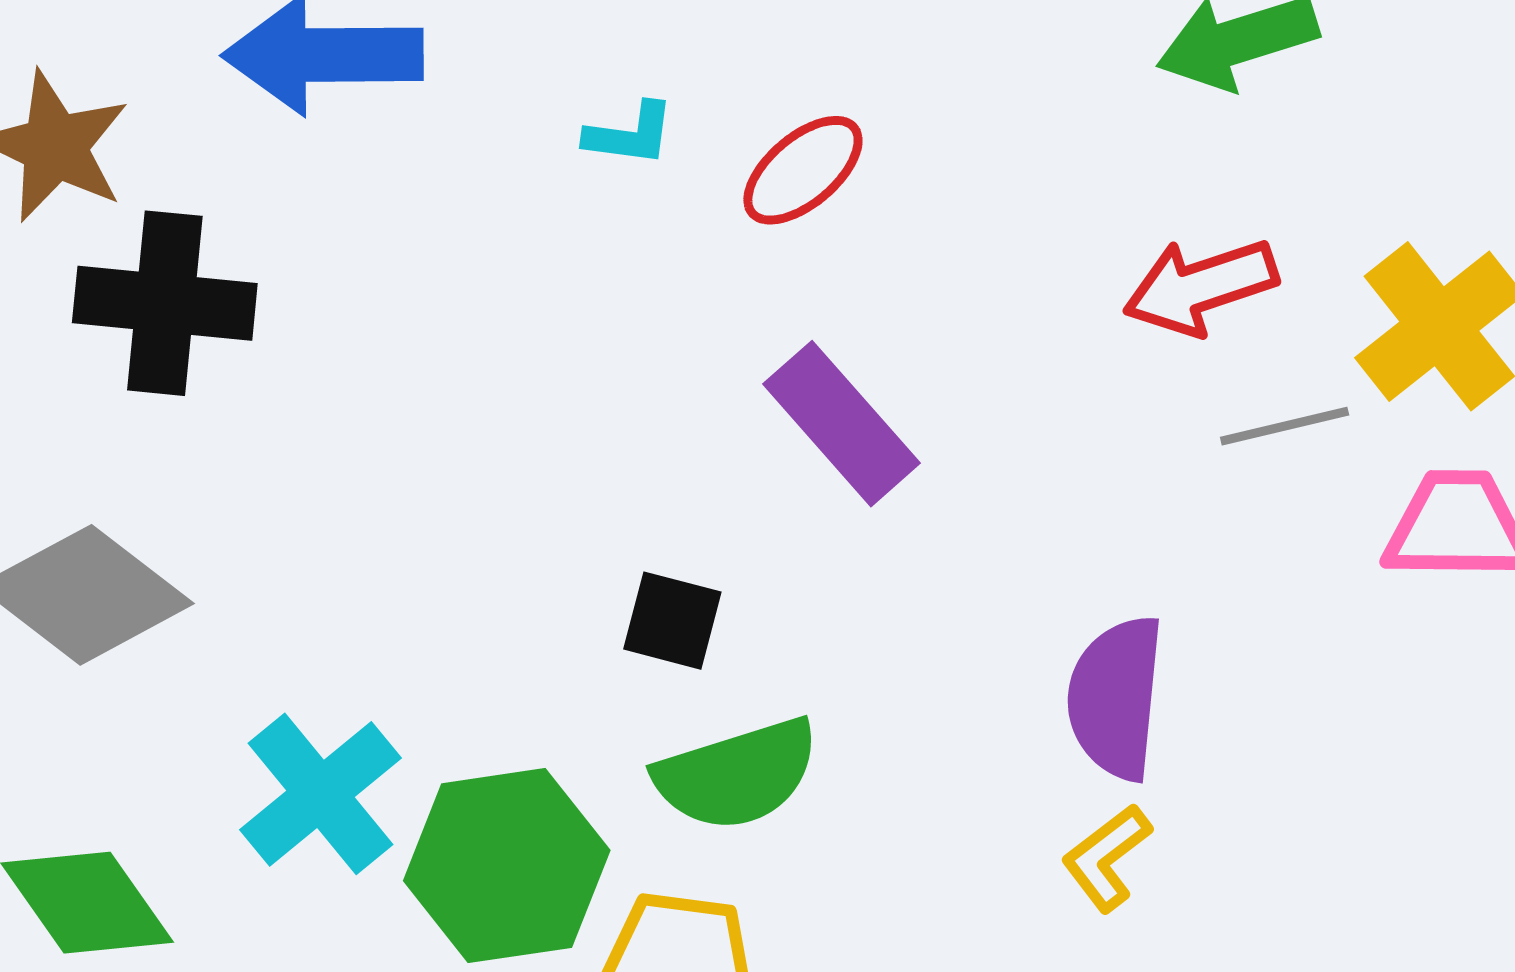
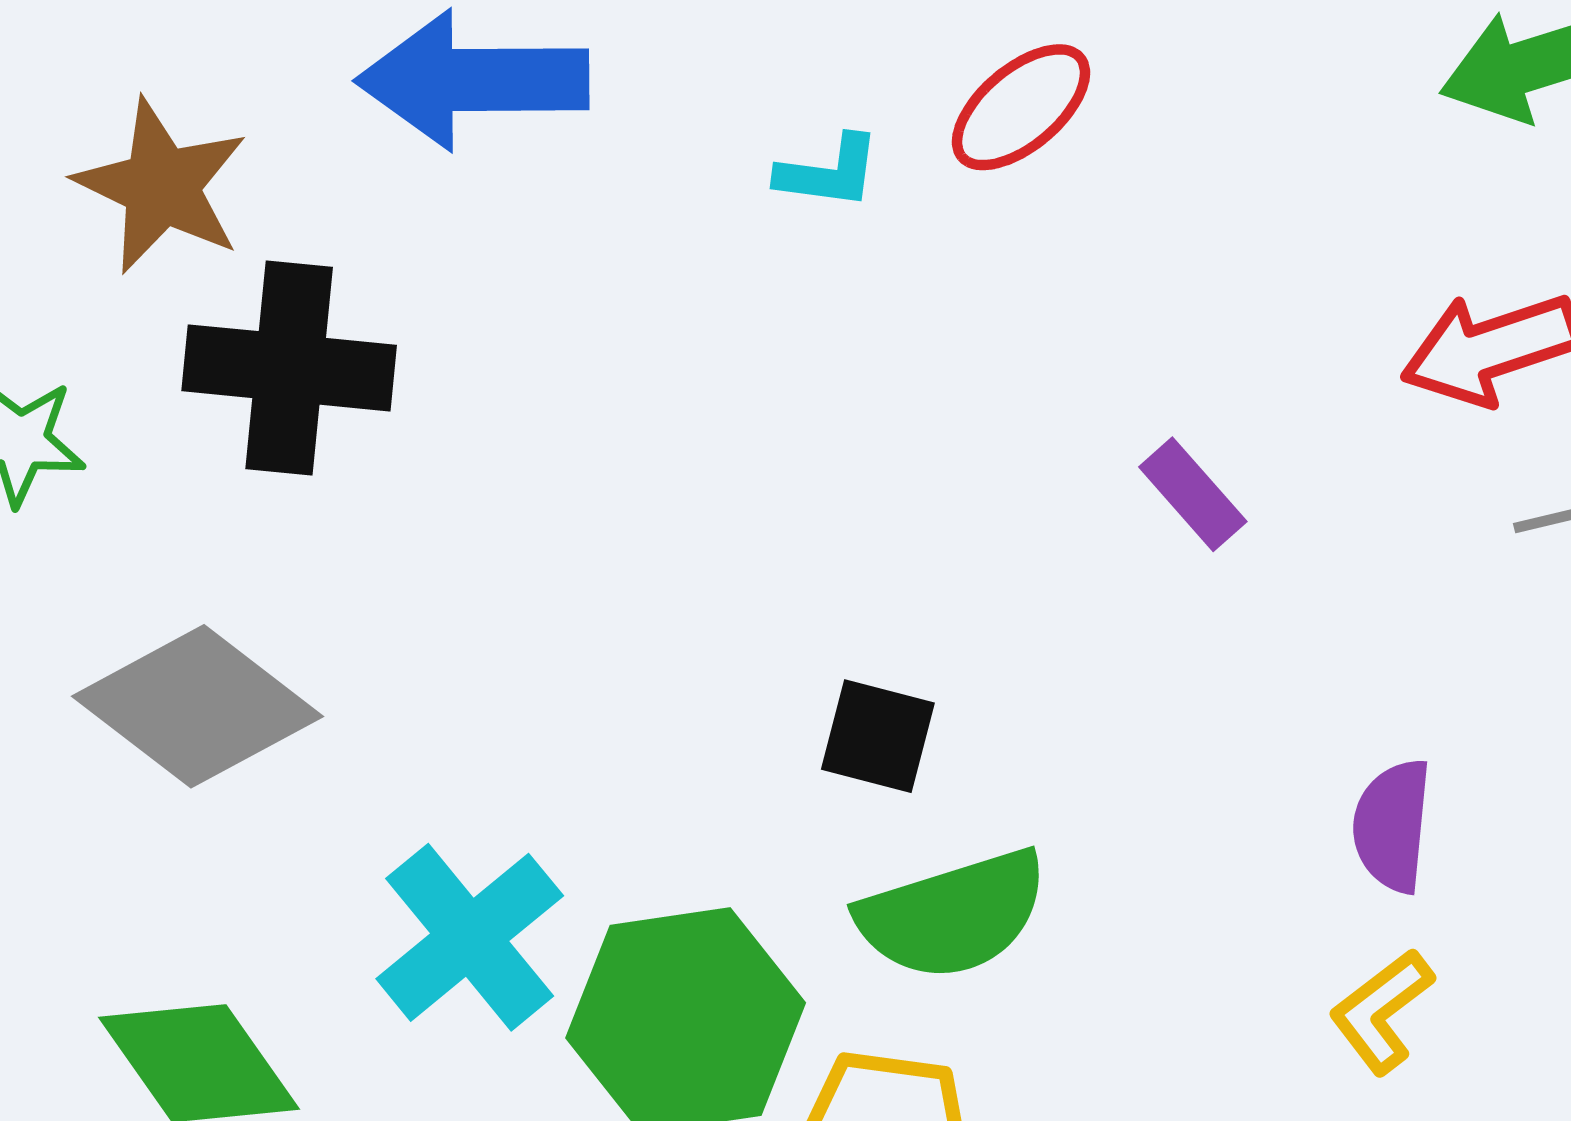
red ellipse: (803, 170) -> (1021, 107), moved
purple rectangle: (841, 424) -> (1193, 494), moved, size x0.6
purple semicircle: (1116, 698) -> (1392, 826), size x0.7

